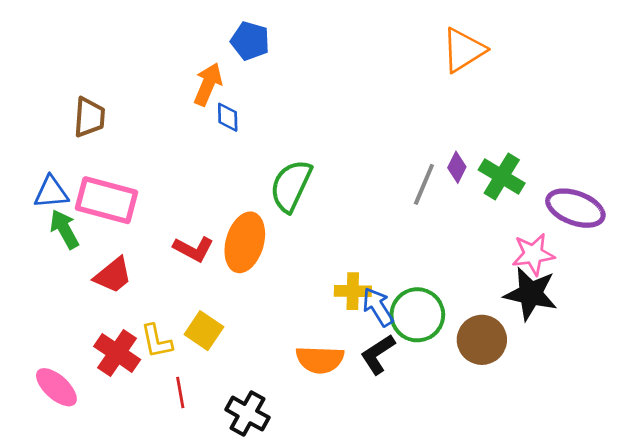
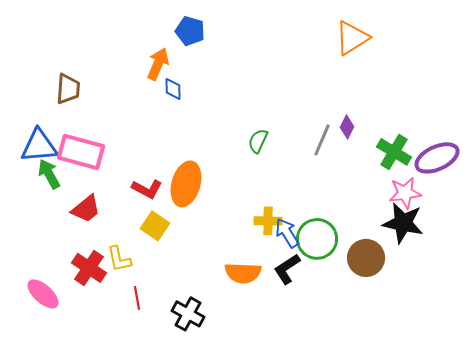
green cross: (502, 176) -> (394, 152), moved
green semicircle: (291, 186) -> (258, 141), moved, size x0.6
blue triangle: (51, 192) -> (39, 146), size x1.4
purple ellipse: (575, 208) -> (437, 158), turned -45
yellow square: (204, 331) -> (155, 226), moved

